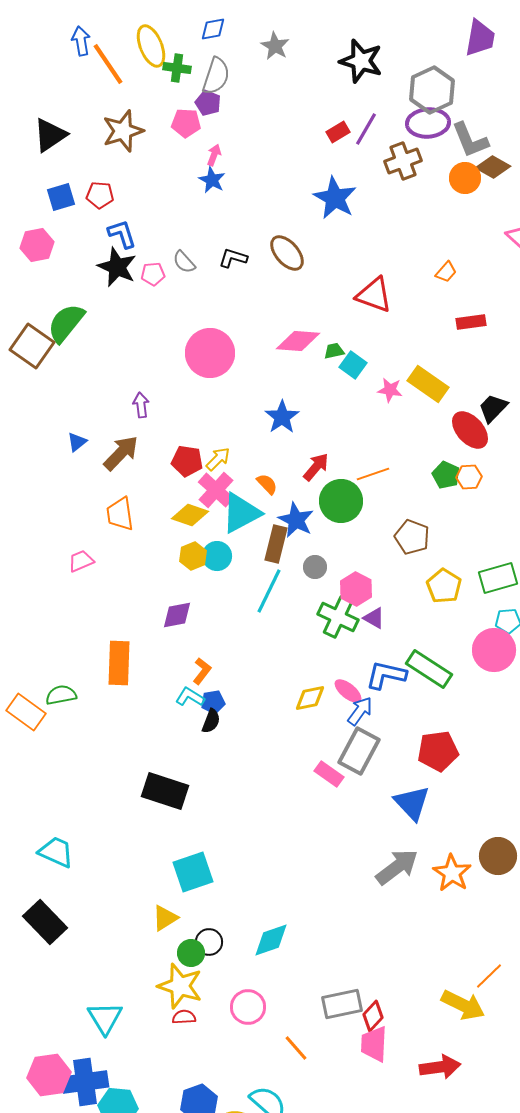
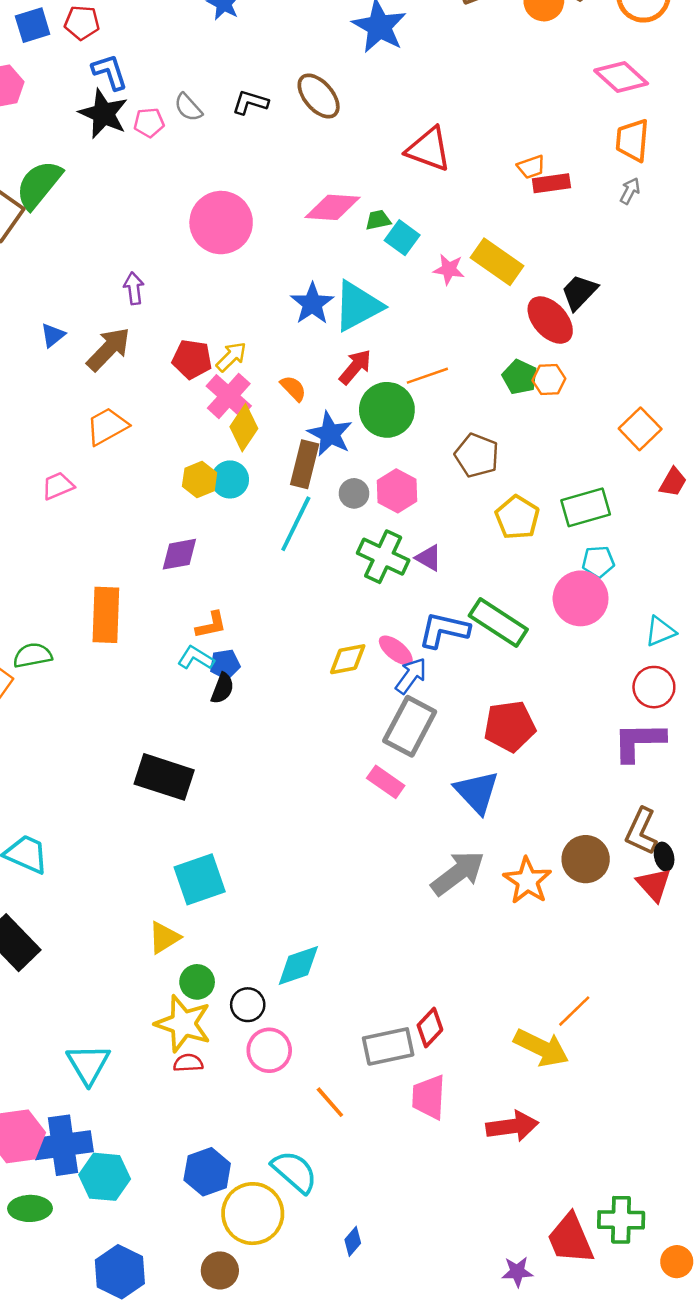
orange trapezoid: (446, 272) -> (531, 167), moved, turned 30
cyan triangle: (241, 513) -> (358, 306), moved
orange trapezoid: (120, 514) -> (107, 426), turned 69
yellow diamond: (190, 515) -> (244, 428), moved, turned -75
pink hexagon: (356, 589) -> (397, 491), moved
orange L-shape: (202, 671) -> (211, 625), turned 40
pink rectangle: (329, 774) -> (386, 782), moved
black circle: (209, 942) -> (248, 1005), moved
red diamond: (373, 1016) -> (430, 1027), moved

